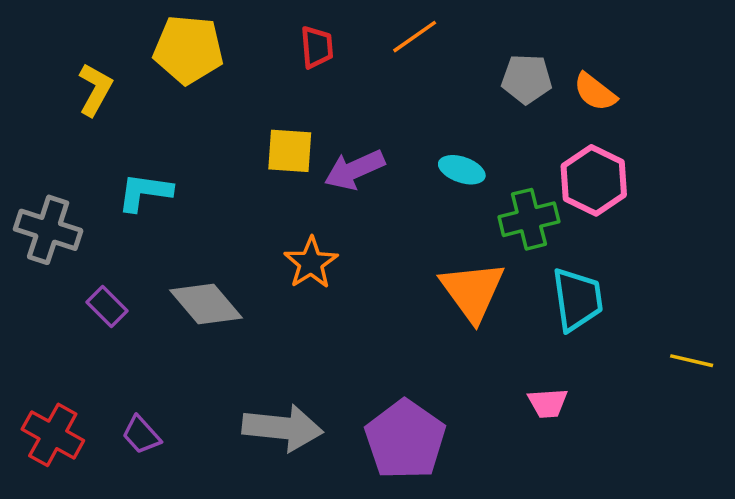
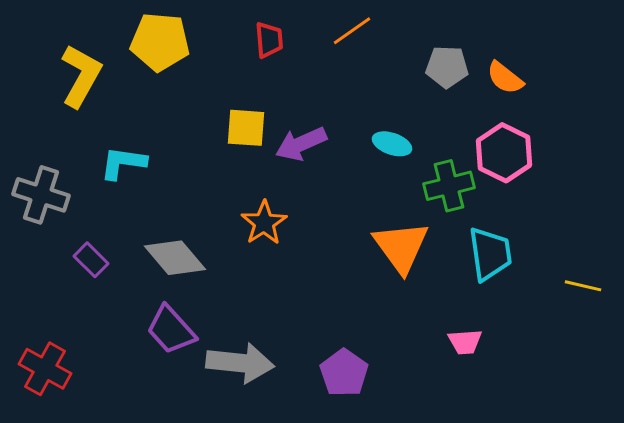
yellow L-shape: (95, 90) -> (81, 76), size x1.4
yellow line: (692, 361) -> (583, 286), moved
purple trapezoid: (141, 435) -> (171, 330), moved, size x1.5
purple pentagon: (405, 440) -> (344, 373), size x0.7

